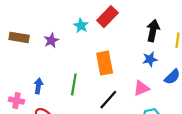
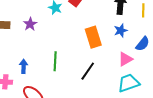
orange rectangle: (105, 63) -> (93, 37), moved
pink triangle: (141, 88) -> (125, 59), moved

